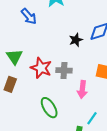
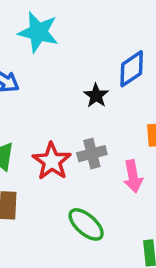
red star: (41, 68) -> (52, 161), turned 30

